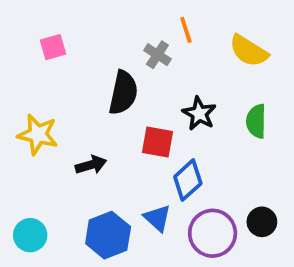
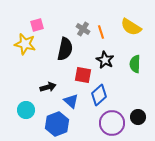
orange line: (186, 30) -> (101, 32), moved
pink square: (53, 47) -> (37, 25), moved
yellow star: (38, 134) -> (25, 44), moved
blue triangle: (157, 218) -> (71, 101), moved
cyan circle: (30, 235) -> (26, 110), moved

